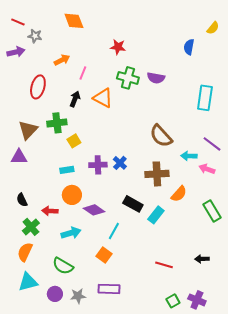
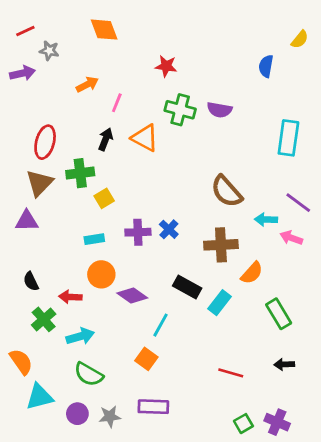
red line: (18, 22) -> (25, 31), turned -48
red ellipse: (38, 87) -> (45, 142), moved
green rectangle: (212, 211) -> (279, 314), moved
cyan arrow: (71, 233) -> (80, 336), moved
orange semicircle: (25, 252) -> (21, 362), moved, turned 120

